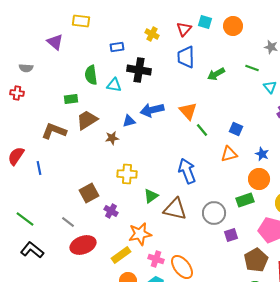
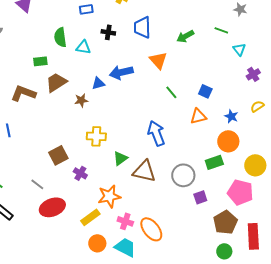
blue trapezoid: (186, 57) -> (142, 27), moved
black cross: (139, 70) -> (108, 32), size x0.6
orange triangle: (188, 111) -> (158, 60), moved

